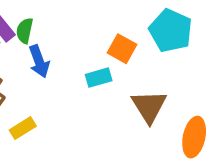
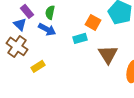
green semicircle: (25, 31) -> (50, 12), moved
blue arrow: (39, 61) -> (47, 29), turned -42

